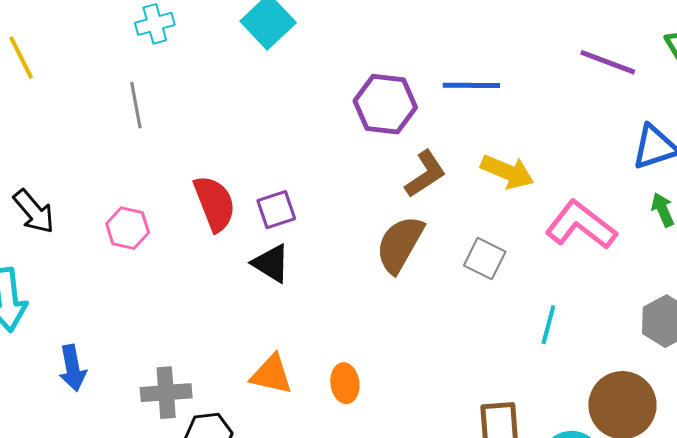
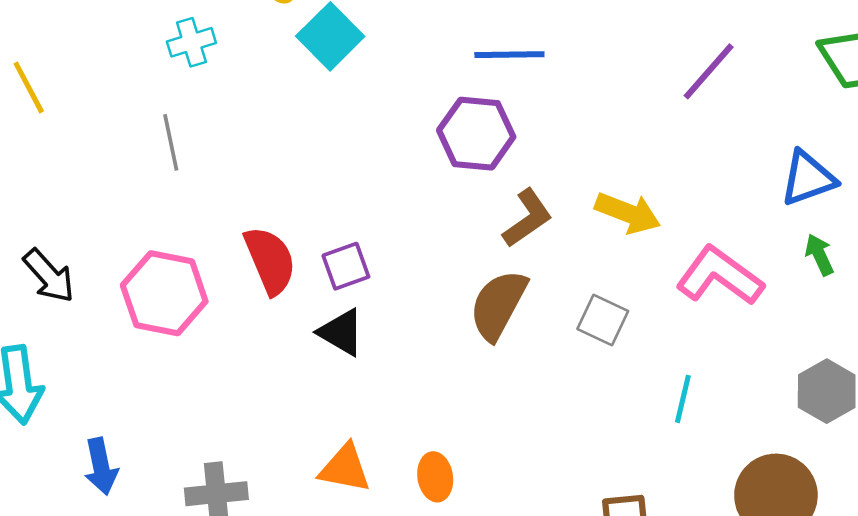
purple line: (608, 62) -> (709, 71), moved, turned -68
blue line: (471, 85) -> (509, 55), moved
pink hexagon: (128, 228) -> (164, 293), size x1.6

